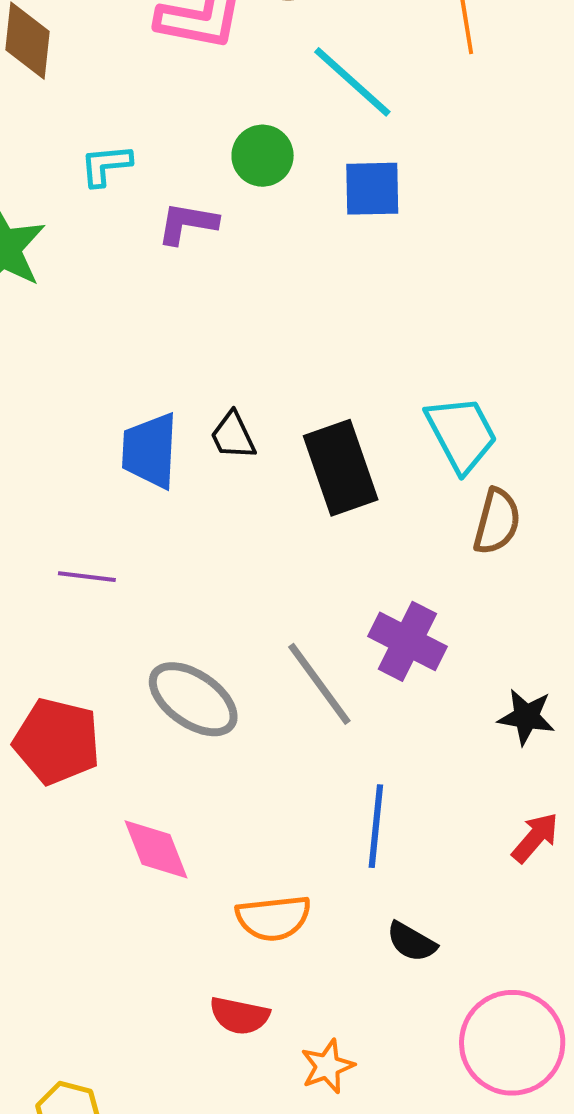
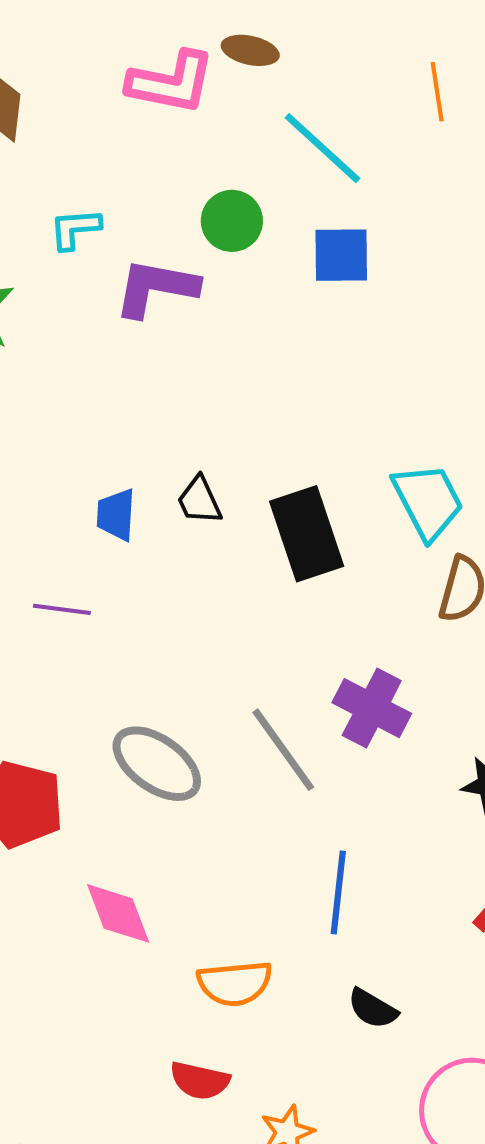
purple L-shape: (187, 223) -> (156, 288), size x1.4
blue trapezoid: (150, 451) -> (116, 515), size x0.7
purple line: (87, 577) -> (62, 609), moved

